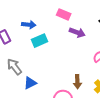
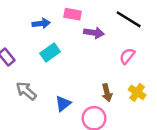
blue arrow: (29, 25) -> (41, 23), moved
blue triangle: (30, 83) -> (63, 104), moved

